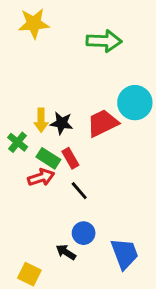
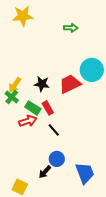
green arrow: (104, 41) -> (71, 28), size x0.6
yellow arrow: (41, 120) -> (15, 85), moved, turned 35
black arrow: (66, 252) -> (45, 172), turned -80

